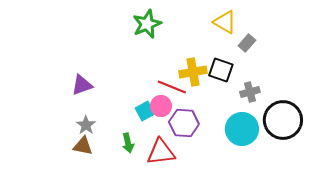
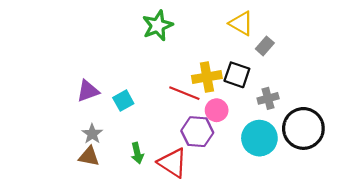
pink circle: (161, 106) -> (217, 110), moved
cyan square: (145, 111) -> (123, 101), moved
red triangle: (161, 152) -> (173, 163), turned 40

